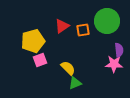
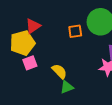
red triangle: (62, 26) -> (33, 26), moved

